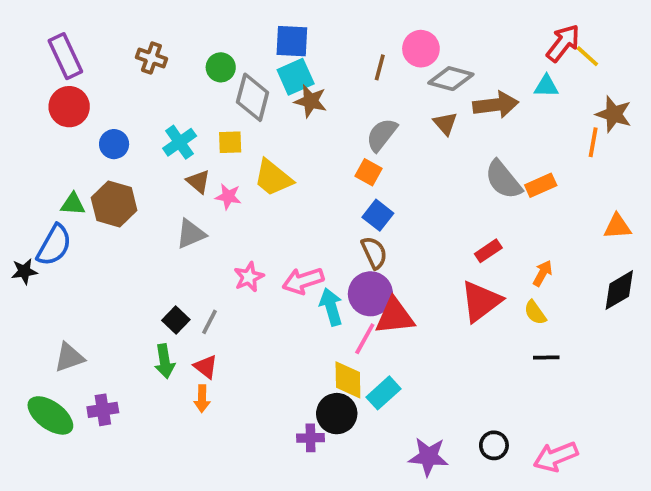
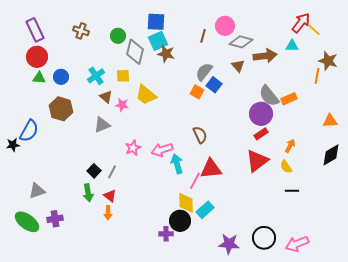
green triangle: (73, 204) -> (39, 78), moved
blue square: (378, 215) -> (214, 85), moved
purple circle: (370, 294) -> (261, 114), moved
black circle: (494, 445) -> (264, 238), size x1.5

